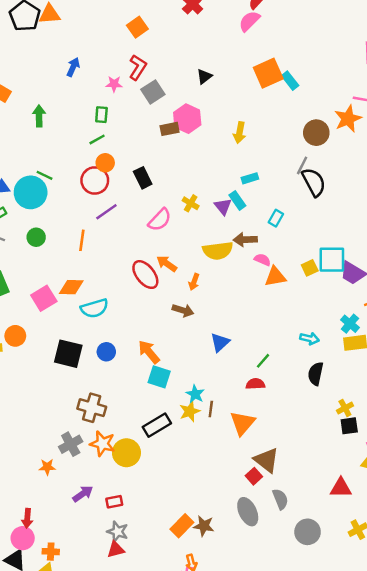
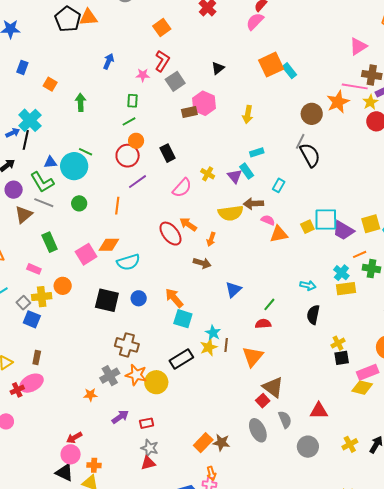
red triangle: (341, 488) -> (319, 411), moved
red arrow: (27, 518) -> (74, 438), turned 56

